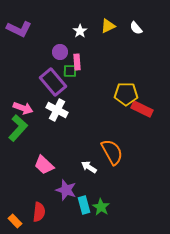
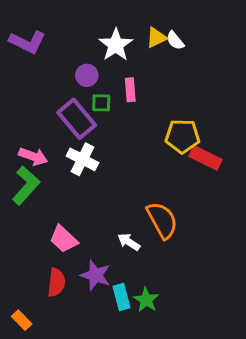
white semicircle: (136, 28) -> (175, 41), moved
white star: (80, 31) -> (116, 45), size x1.6
pink rectangle: (77, 62) -> (130, 90), moved
red semicircle: (39, 212) -> (56, 282), moved

